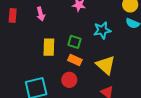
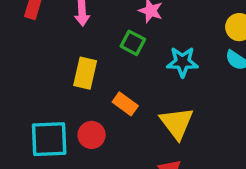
green square: (74, 42) -> (133, 43), moved
red circle: (69, 80) -> (92, 135), moved

